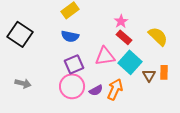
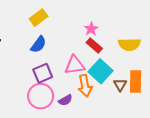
blue semicircle: (70, 36) -> (39, 44), turned -66
yellow semicircle: (158, 36) -> (129, 44), turned 135
orange rectangle: (164, 72) -> (136, 82), size x1.5
orange arrow: (115, 89) -> (85, 86), moved, turned 145

